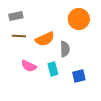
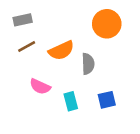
brown line: (19, 36) -> (27, 46), turned -32
cyan rectangle: (53, 69) -> (71, 101), moved

